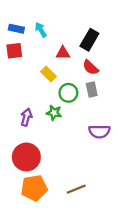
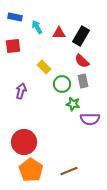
blue rectangle: (16, 29) -> (15, 17), moved
red triangle: (63, 53) -> (59, 33), moved
green star: (54, 113) -> (73, 104), moved
purple arrow: (26, 117) -> (21, 91), moved
orange pentagon: (34, 188) -> (31, 170), turned -30

